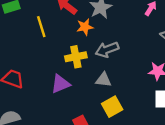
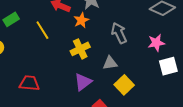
gray arrow: (107, 50) -> (119, 33), moved, turned 100
purple triangle: (61, 84) -> (83, 82), moved

